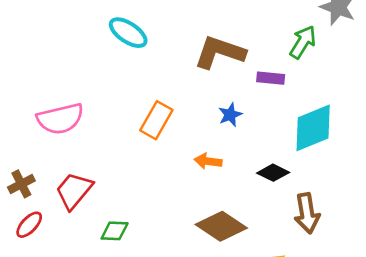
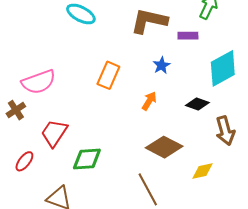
orange arrow: (208, 161) -> (149, 101), turned 120
brown cross: (21, 184) -> (16, 110), moved
green diamond: (115, 231) -> (87, 159), size x1.4

